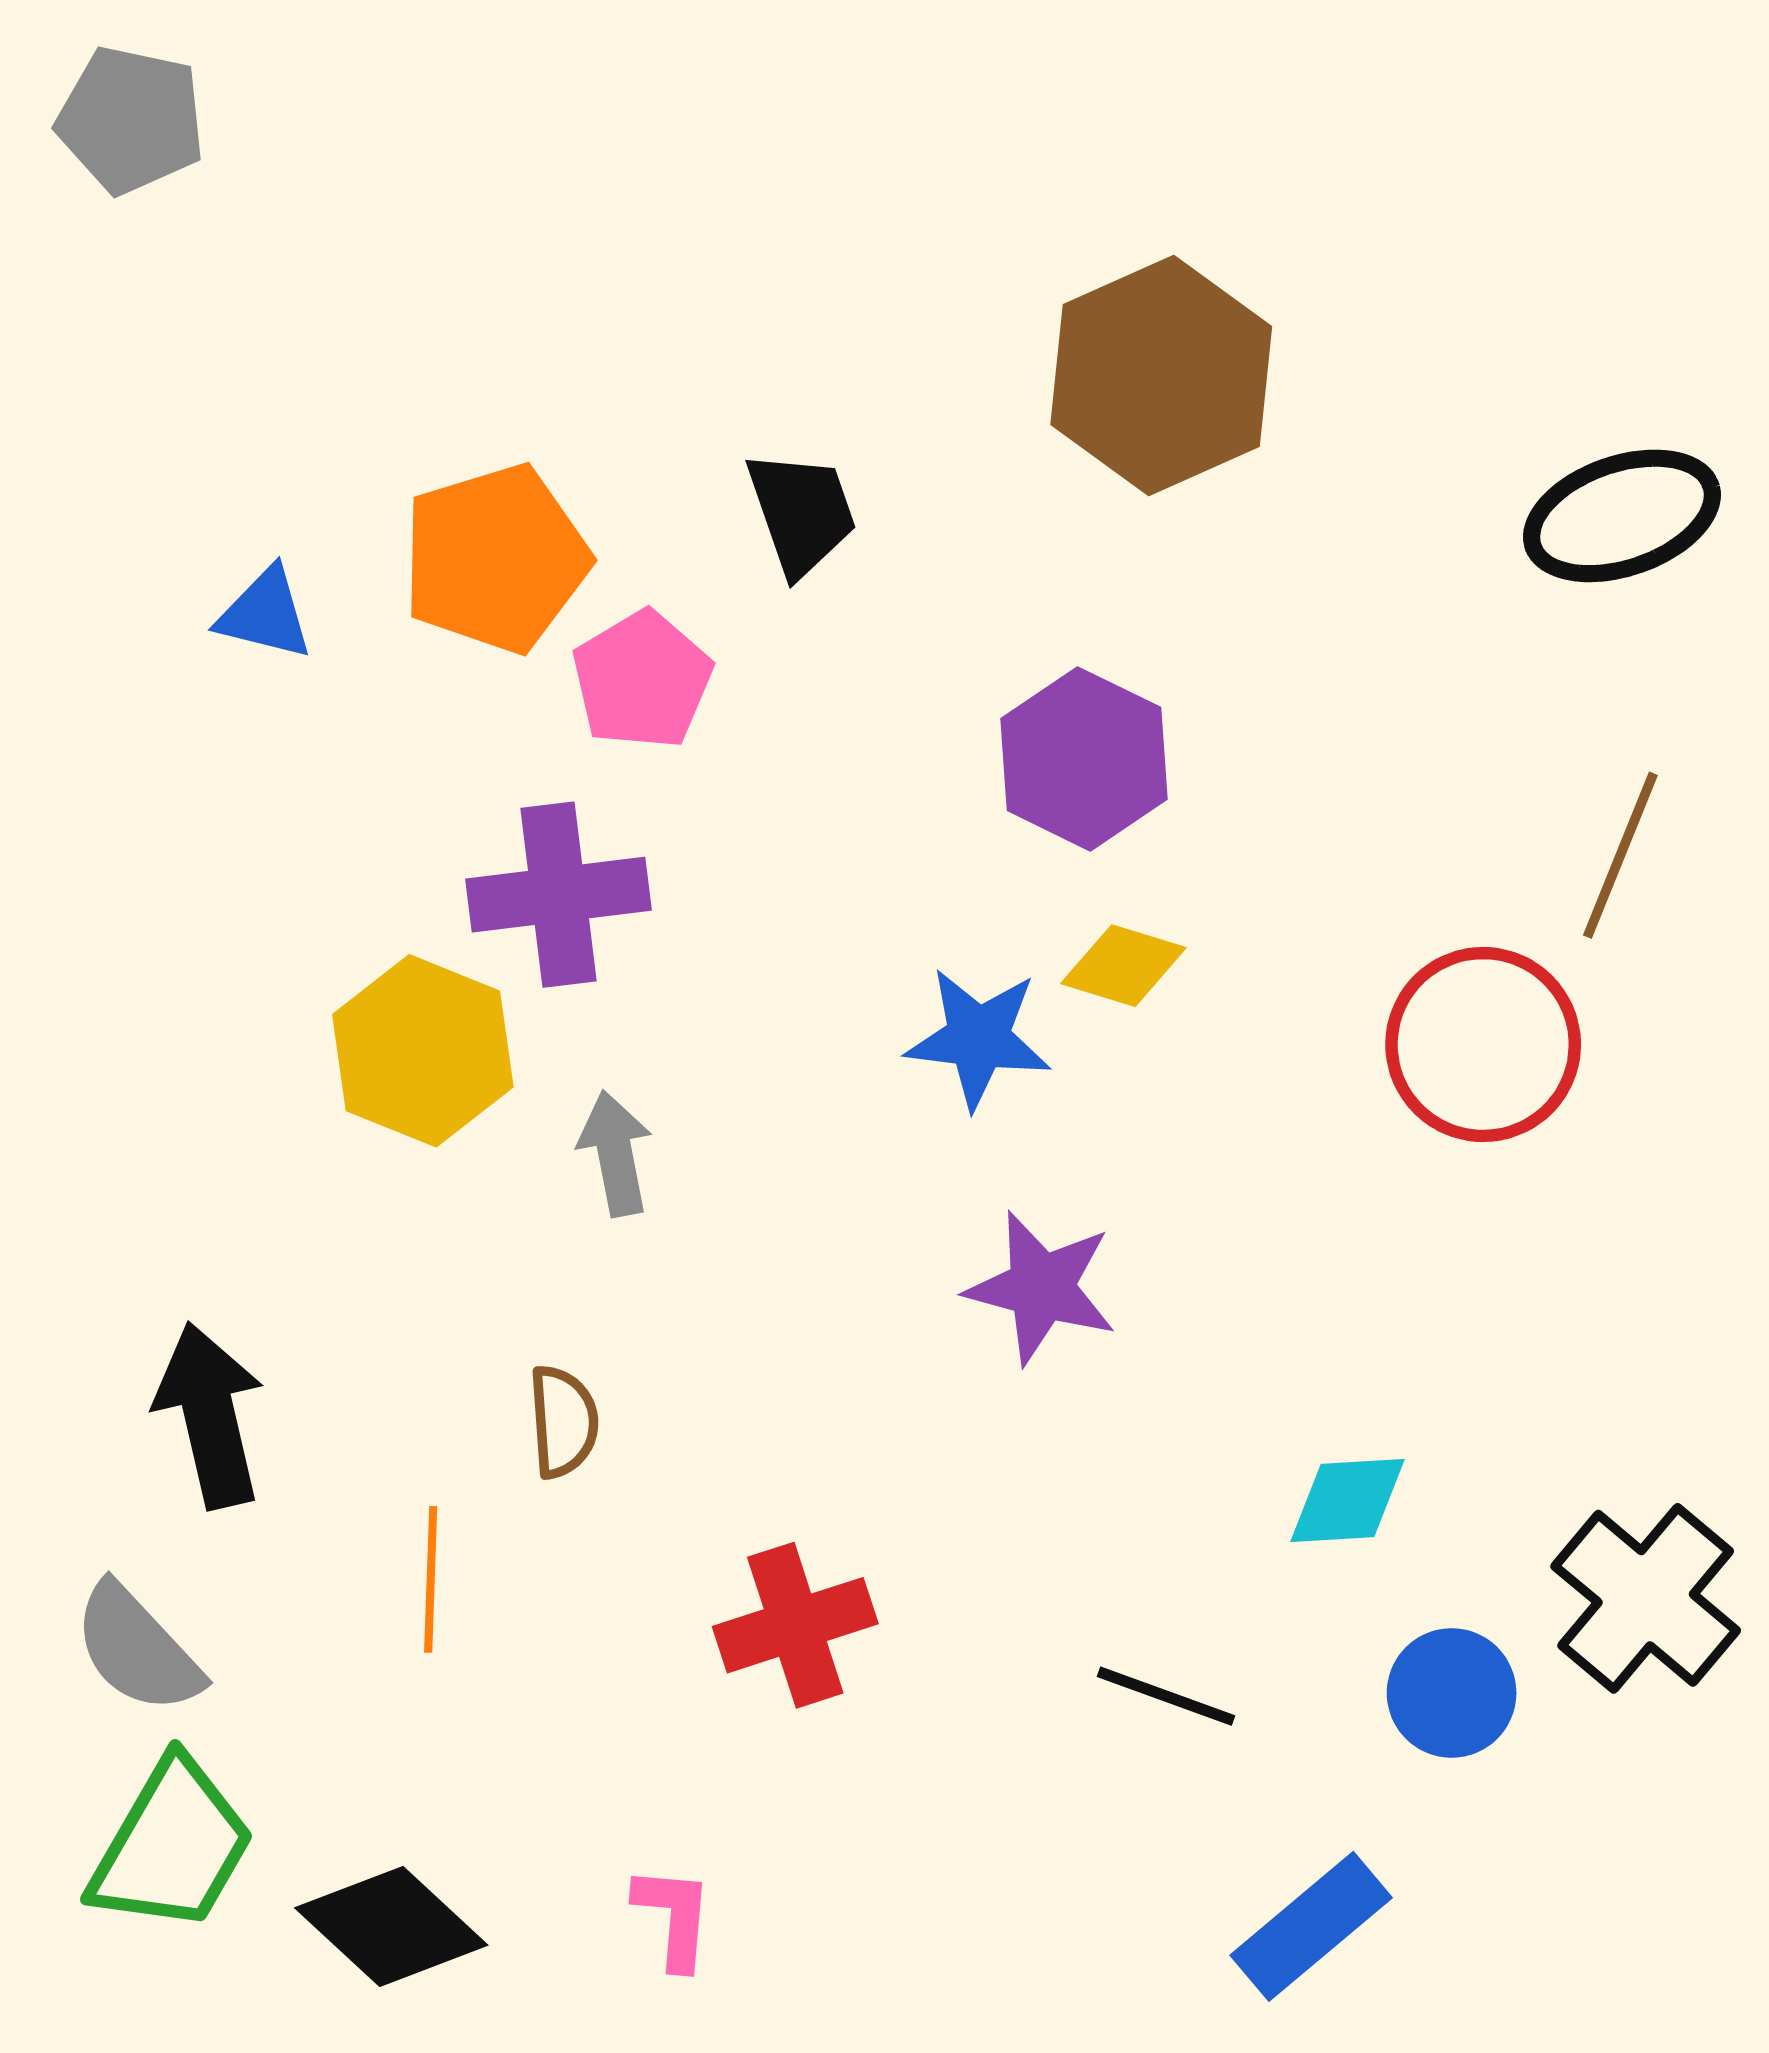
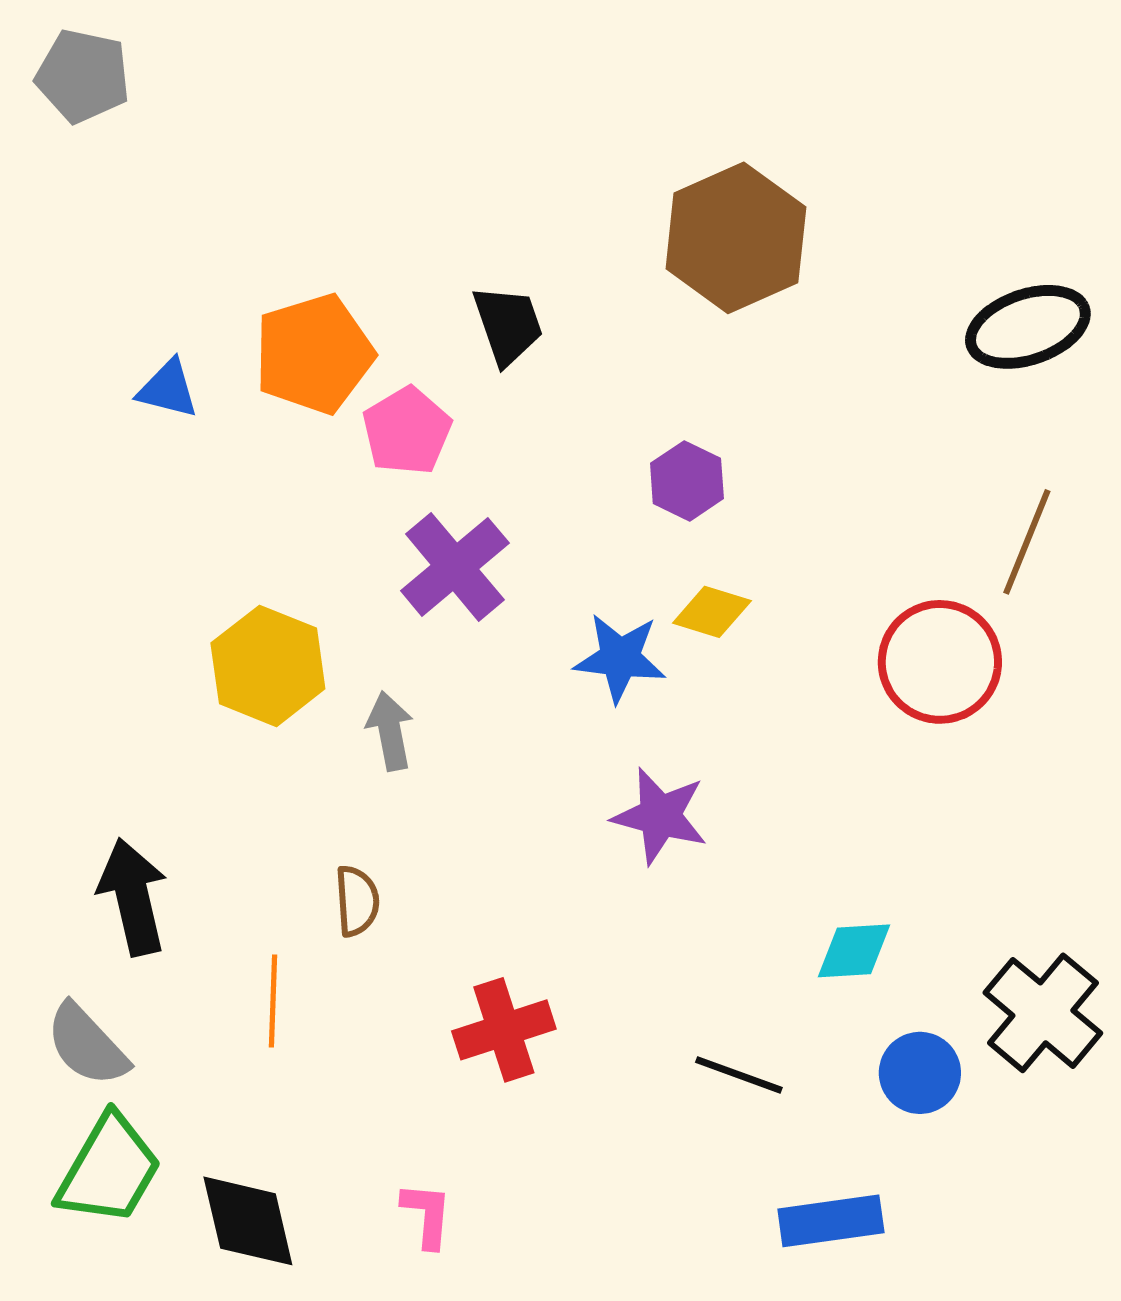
purple hexagon: (1084, 759) -> (687, 481), size x0.7
purple cross: (559, 895) -> (455, 567), moved, turned -33
black diamond: (391, 1926) -> (248, 1221), turned 34
blue rectangle: (1311, 1926) -> (831, 1221), turned 32

